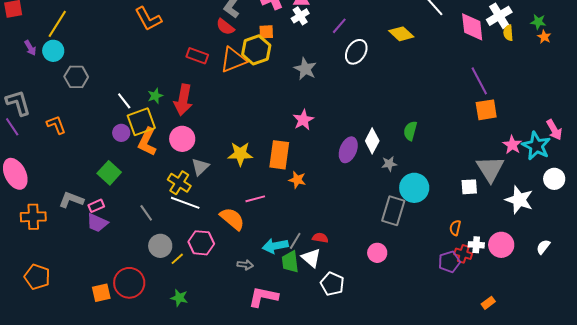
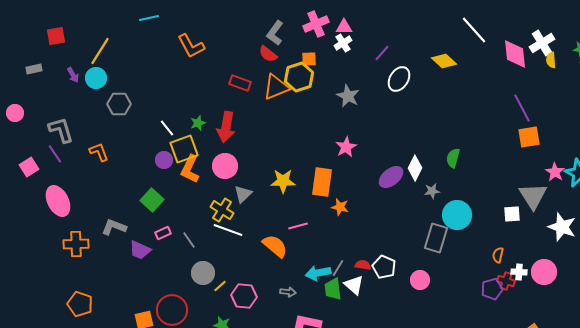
purple ellipse: (348, 150) -> (391, 177), turned 30
pink rectangle: (96, 206) -> (163, 233), moved
pink hexagon: (201, 243) -> (244, 296), moved
white pentagon: (332, 284) -> (384, 267), moved

